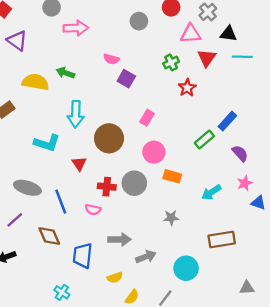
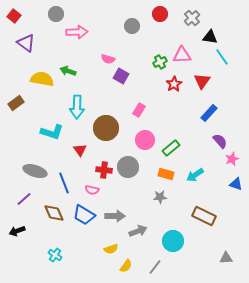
pink triangle: (191, 34) -> (182, 55), moved
cyan line: (242, 57) -> (222, 57), turned 54
red triangle: (207, 58) -> (202, 81), moved
green rectangle: (204, 139) -> (171, 148), moved
orange rectangle: (172, 176) -> (166, 174), moved
pink star: (245, 183) -> (232, 159), moved
brown rectangle: (222, 239) -> (204, 216), turned 35
blue trapezoid: (83, 256) -> (84, 215), moved, turned -65
cyan cross: (62, 292) -> (55, 255), moved

